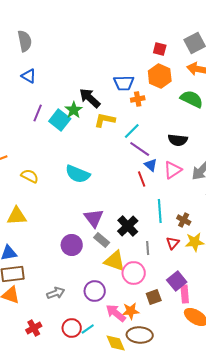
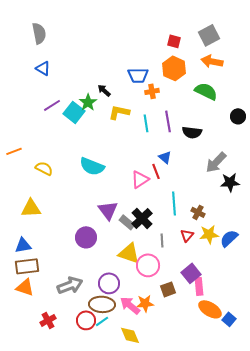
black arrow: (90, 98) -> (104, 90), size x0.6
purple line: (38, 113) -> (52, 105), turned 36
cyan line: (132, 131) -> (146, 123), turned -54
purple line: (140, 149) -> (168, 121), moved, turned 45
pink triangle: (173, 170) -> (140, 179), moved
gray rectangle: (102, 240) -> (127, 222), moved
gray arrow: (56, 293) -> (70, 285), size x1.4
brown ellipse: (140, 335) -> (102, 304), moved

